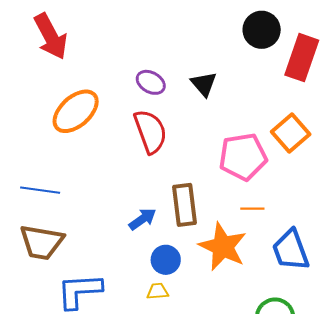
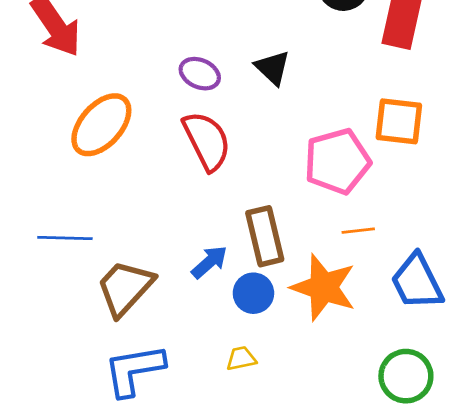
orange square: (291, 133) -> (399, 121), turned -36
brown trapezoid: (42, 242) -> (125, 288), moved, turned 129
blue circle: (166, 260) -> (253, 293), moved

